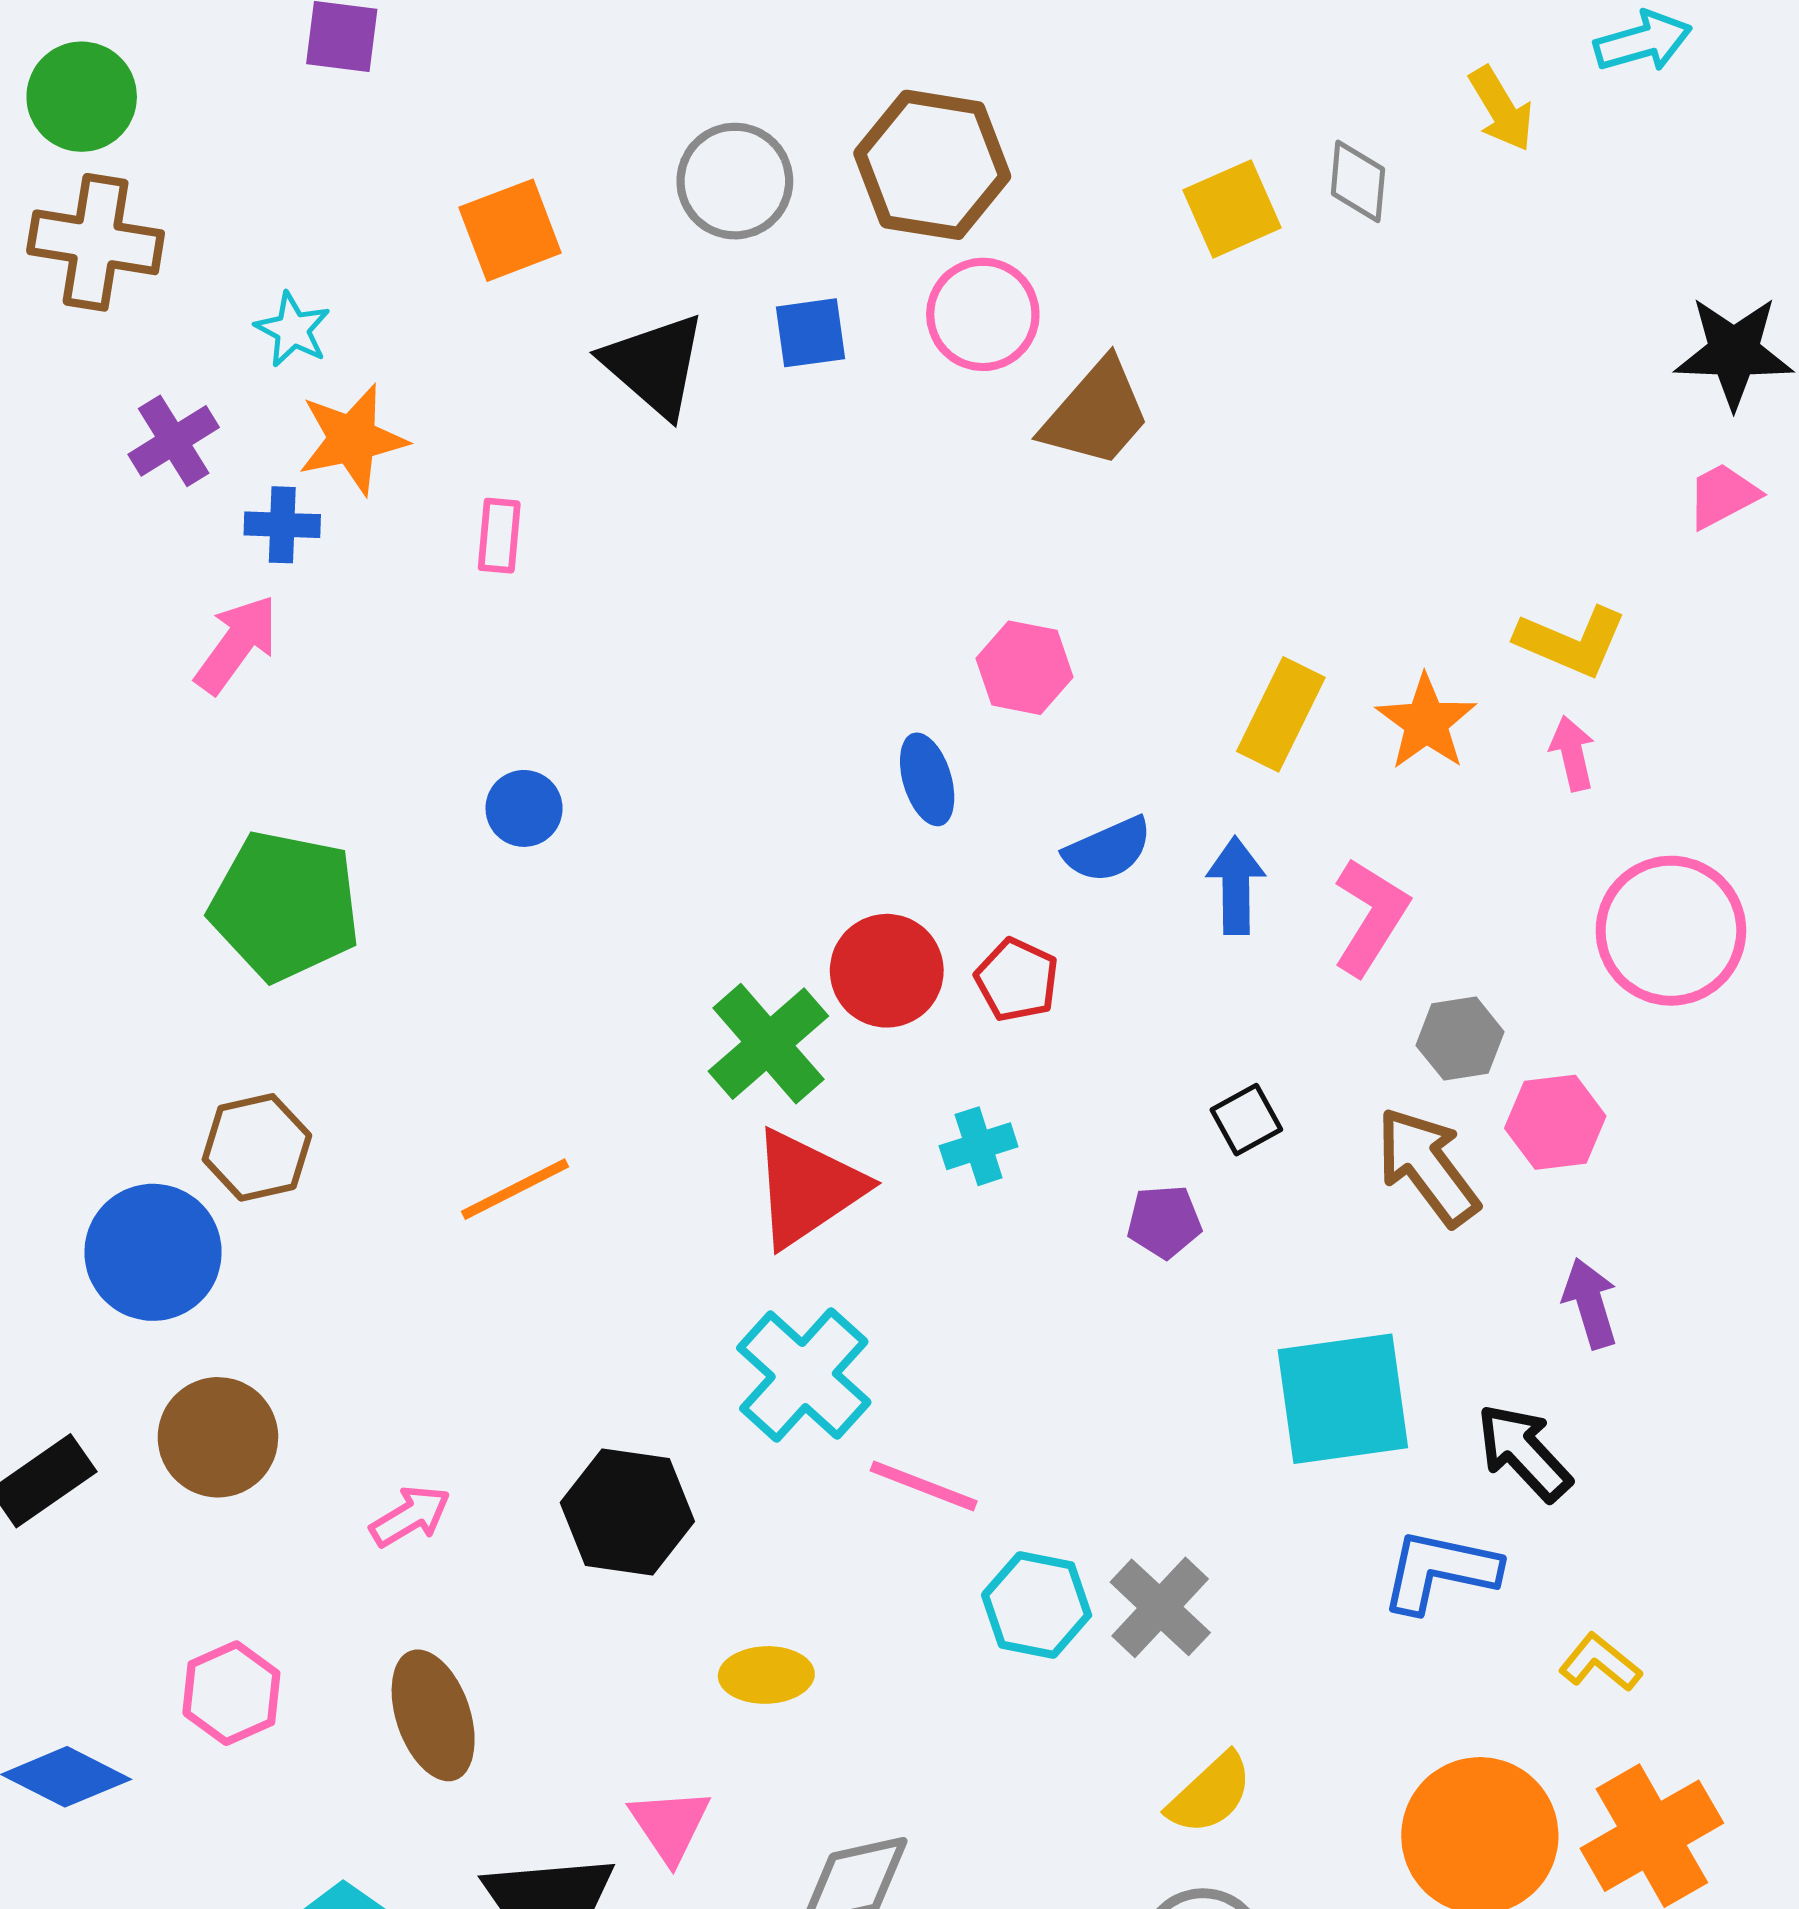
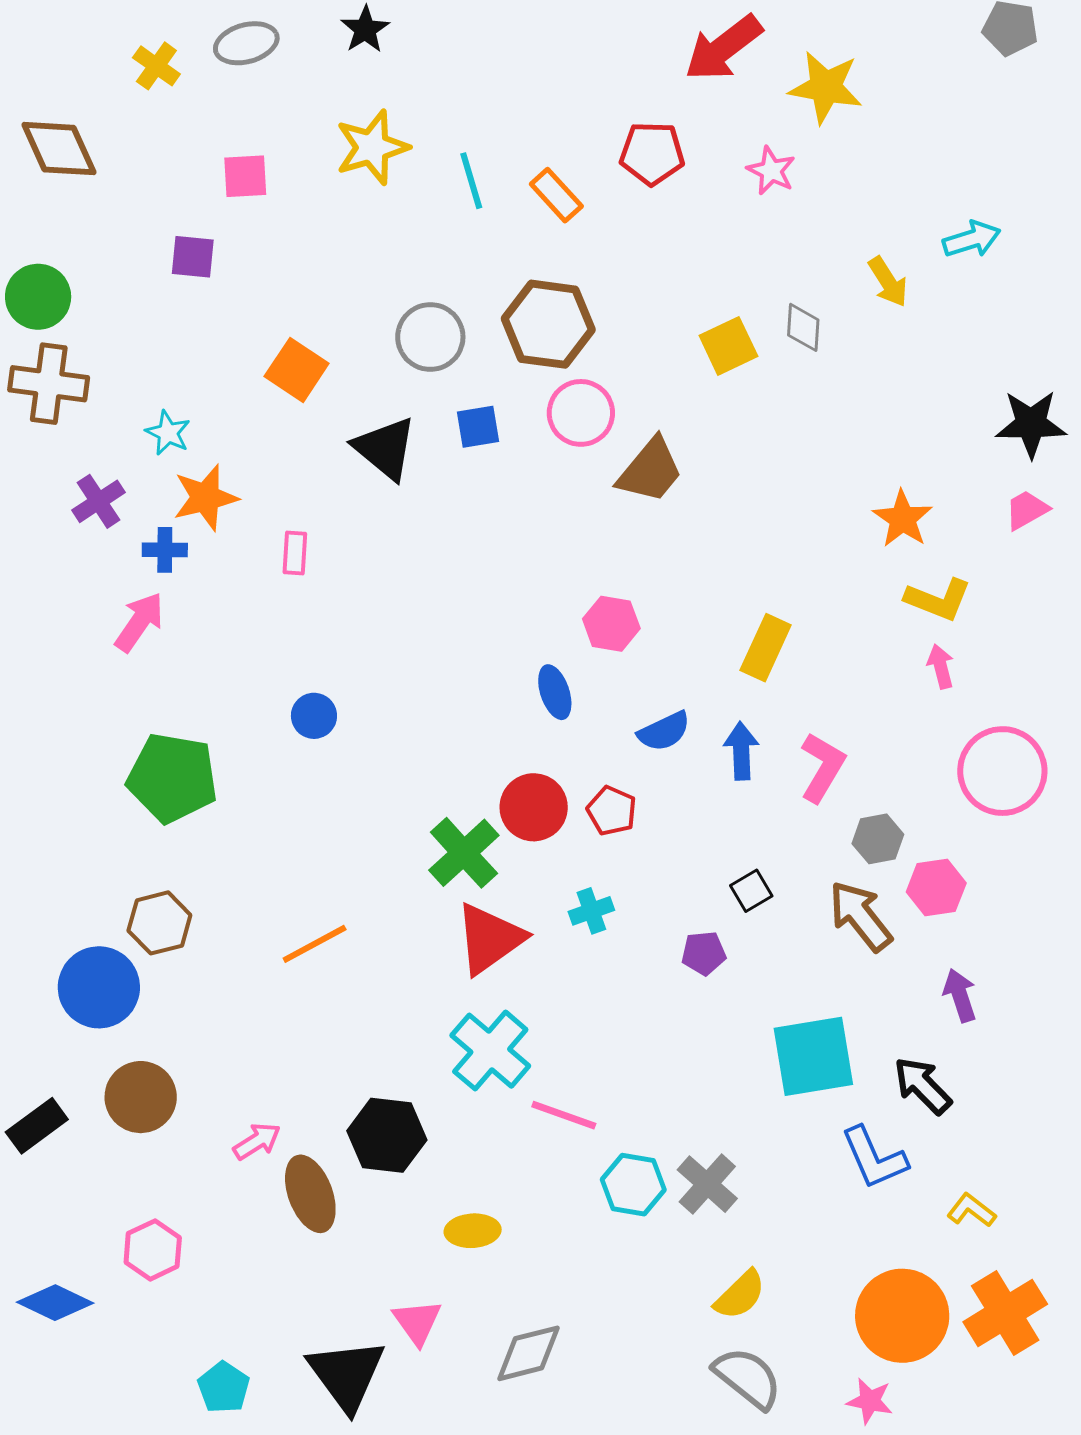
orange square: (510, 230) -> (297, 370), turned -34
orange star: (1426, 722) -> (903, 519), moved
blue L-shape: (1440, 1571) -> (874, 1158), turned -124
brown ellipse: (433, 1715) -> (310, 1194), moved

